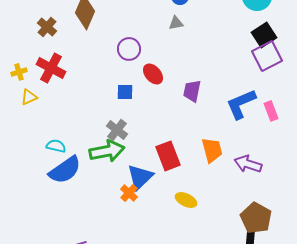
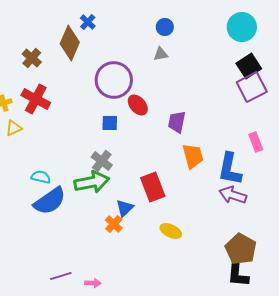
purple circle: (129, 49) -> (114, 80), size x1.6
blue L-shape: (241, 104) -> (230, 169), moved, turned -56
orange trapezoid: (212, 150) -> (193, 156), moved
blue triangle: (140, 177) -> (125, 208), size x0.7

